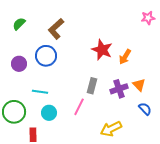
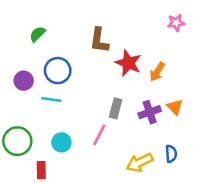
pink star: (148, 18) -> (176, 23), moved
green semicircle: (19, 24) -> (37, 34), moved
brown L-shape: (56, 29) -> (99, 40), moved, turned -40
cyan line: (40, 92) -> (51, 100), moved
blue semicircle: (145, 109) -> (171, 154), moved, turned 40

